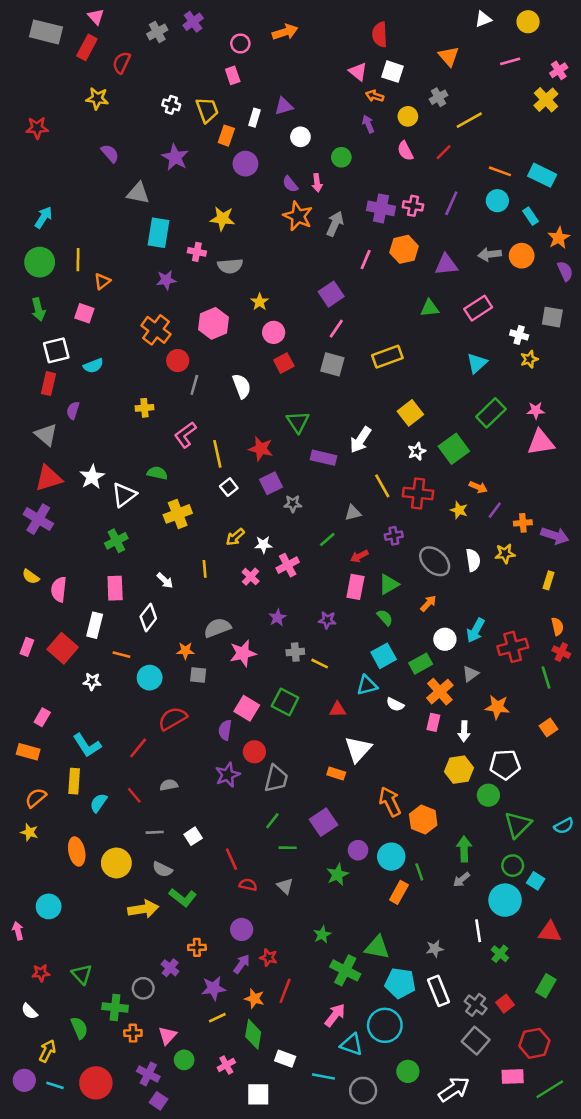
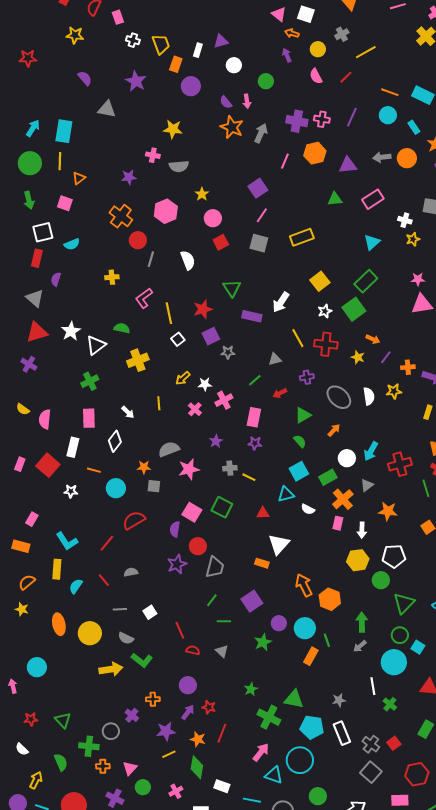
pink rectangle: (233, 75) -> (118, 17), moved
cyan rectangle: (159, 233) -> (64, 131), moved
green rectangle: (491, 413) -> (366, 281), moved
red star: (261, 449) -> (203, 309), turned -30
purple cross: (38, 519) -> (29, 364), size x0.7
pink rectangle: (355, 587) -> (254, 417), moved

